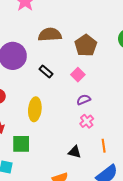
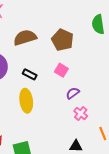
yellow ellipse: (35, 109) -> (26, 101), moved

